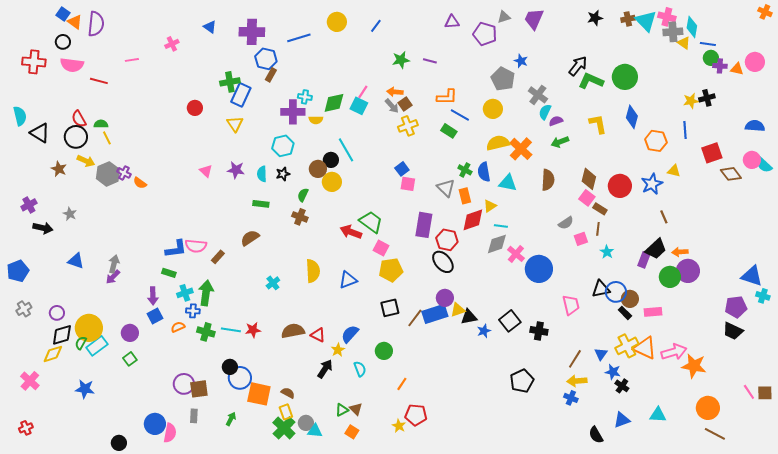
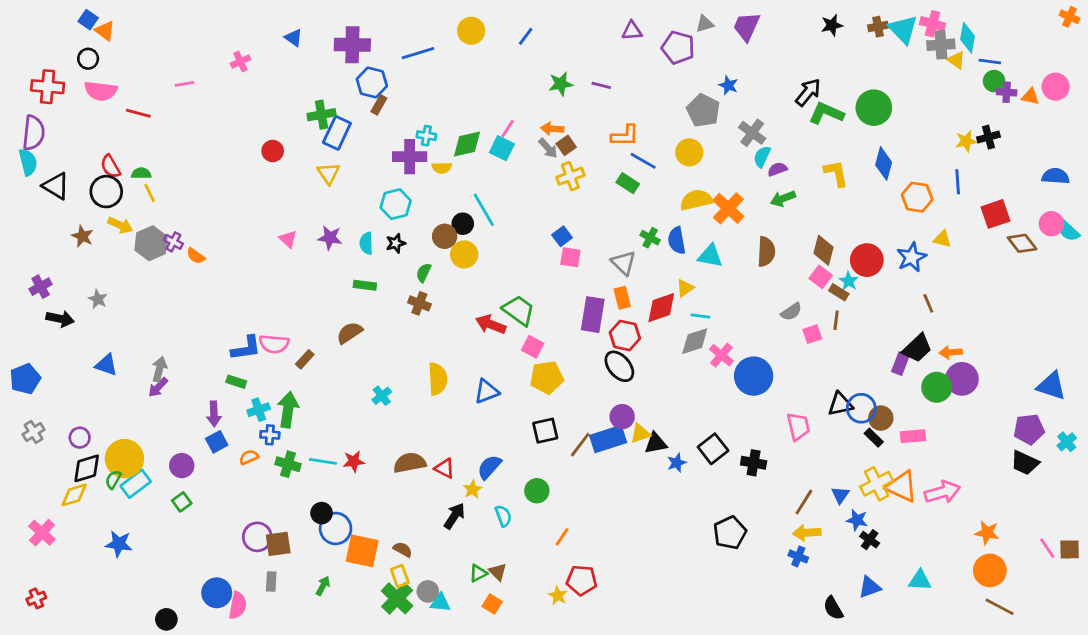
purple semicircle: (96, 24) -> (34, 133), moved
orange rectangle: (465, 196) -> (622, 298), moved
cyan star: (607, 252) -> (849, 281), moved
cyan cross: (763, 296) -> (1067, 442), moved, turned 32
orange star: (694, 366) -> (987, 533), moved, size x0.7

